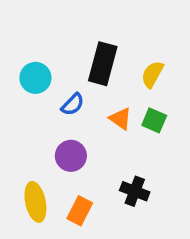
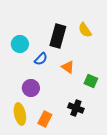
yellow semicircle: (152, 74) -> (85, 30), moved, turned -63
green square: (154, 120) -> (91, 81), moved
purple circle: (71, 156) -> (31, 88), moved

